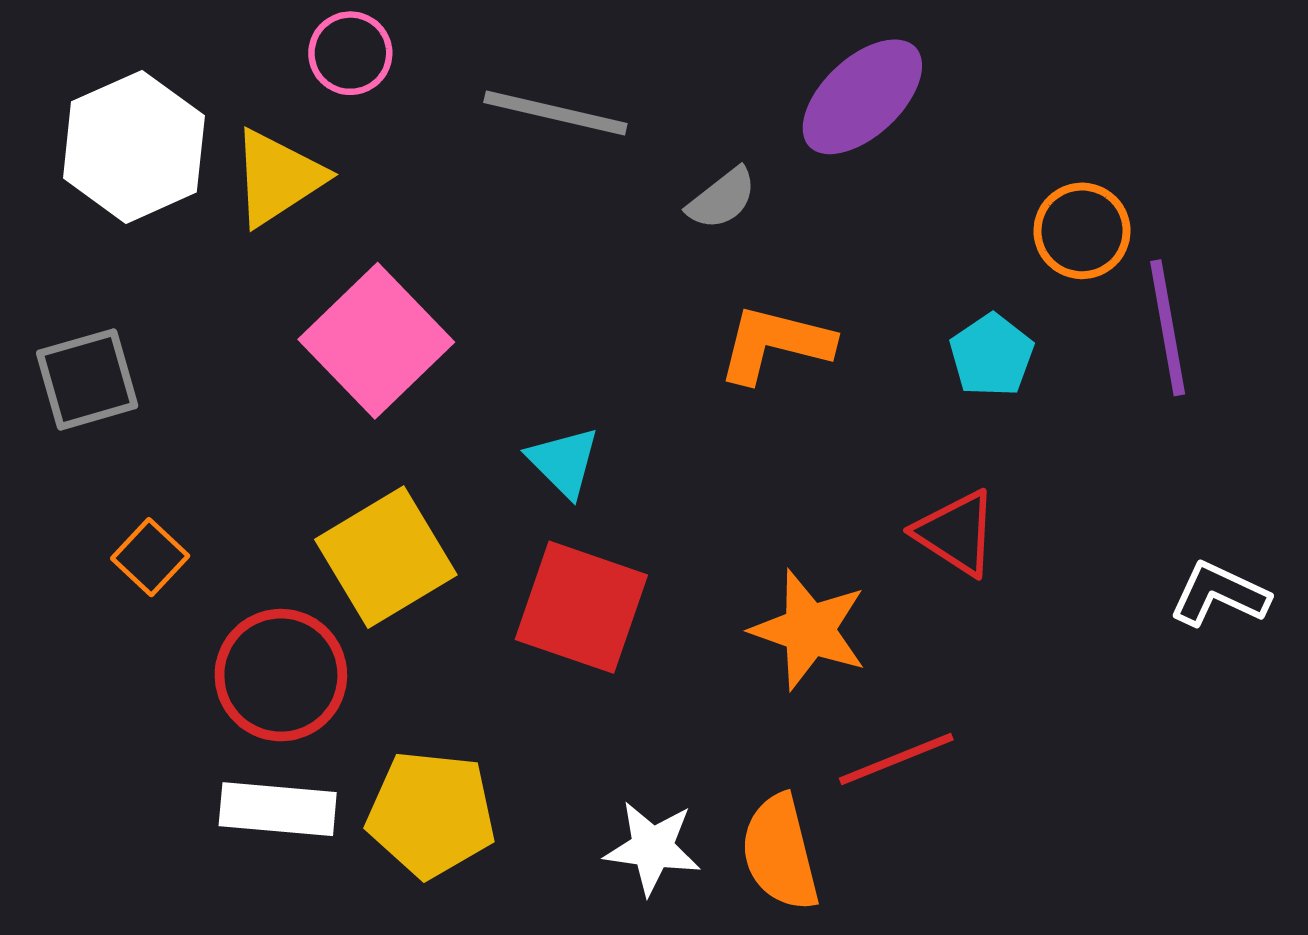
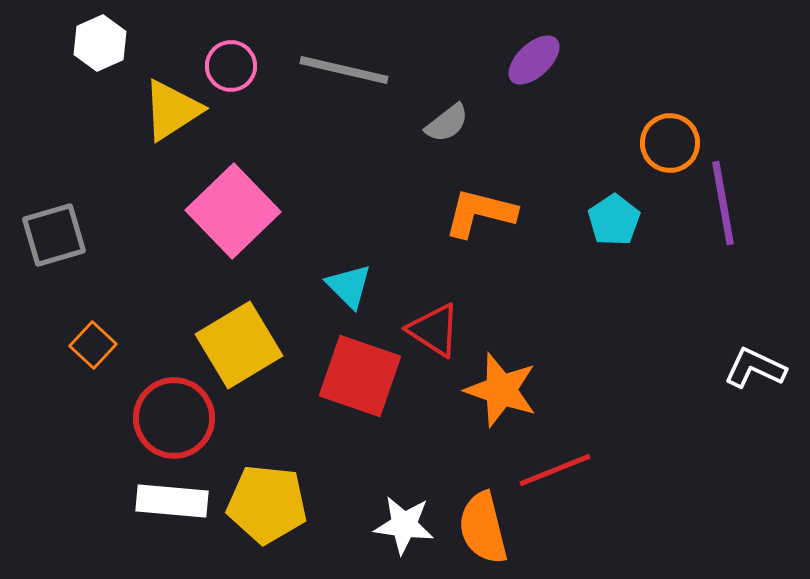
pink circle: (350, 53) -> (231, 66), moved
purple ellipse: (862, 97) -> (534, 60), size x0.7
white hexagon: (134, 147) -> (100, 43), moved, size x0.6
red triangle: (956, 533) -> (434, 330), moved

